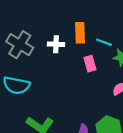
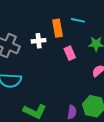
cyan line: (104, 42) -> (78, 20), moved

